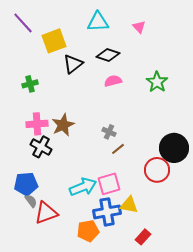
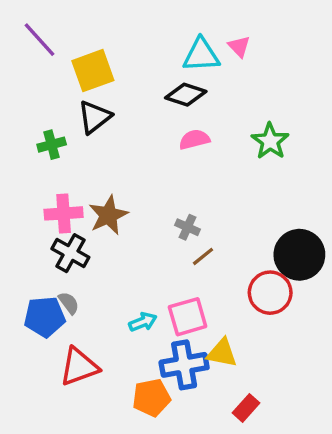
cyan triangle: (98, 22) -> (201, 55), moved
black triangle: (73, 64) -> (95, 117), moved
cyan arrow: (83, 187) -> (143, 322), size x0.6
gray semicircle: (31, 201) -> (69, 303), moved

